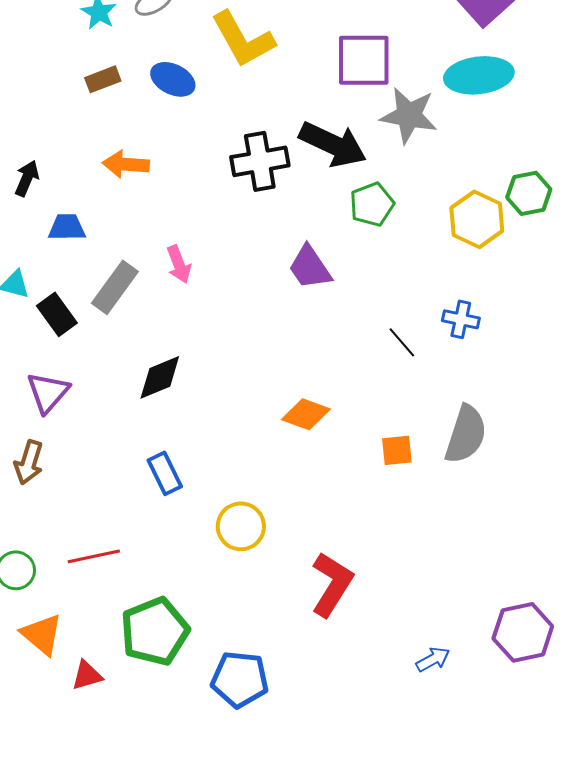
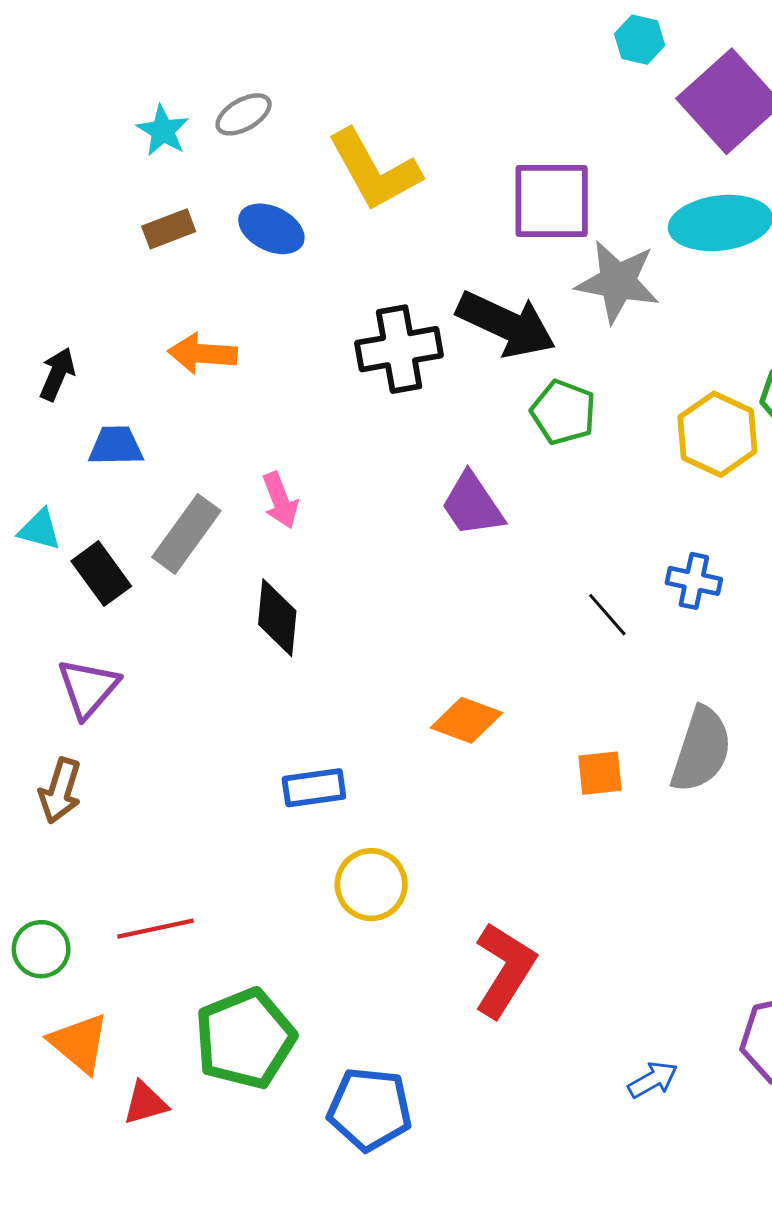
green pentagon: (372, 204) -> (563, 412), turned -30
black diamond: (160, 377) -> (277, 618), moved, turned -62
blue rectangle: (165, 473) -> (314, 788), moved, turned -72

